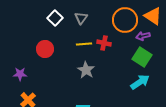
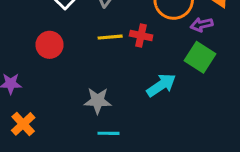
gray star: (86, 70) -> (98, 101), moved, turned -30
cyan arrow: (140, 82) -> (161, 85), moved

